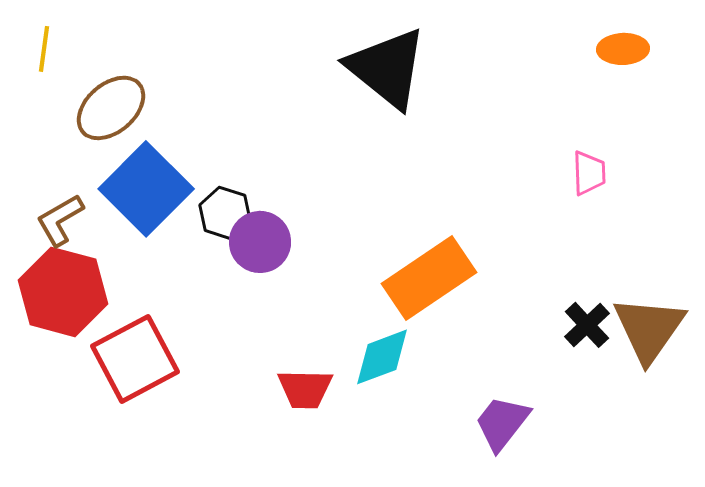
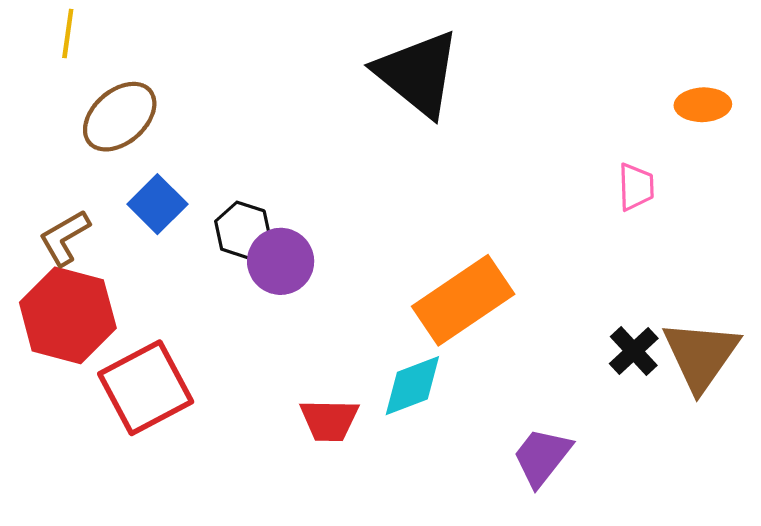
yellow line: (44, 49) -> (68, 33), moved
orange ellipse: (623, 49) -> (703, 105), moved
blue square: (146, 189) -> (157, 204), size x0.6

